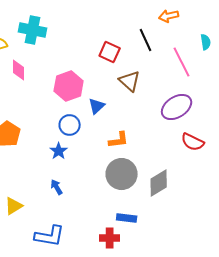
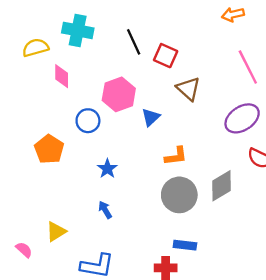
black line: (146, 40) -> (134, 42), moved
blue circle: (70, 125) -> (88, 121), moved
gray diamond: (159, 183) -> (222, 186), moved

